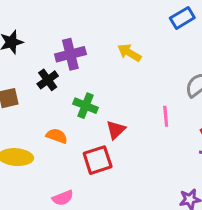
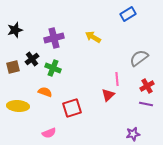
black cross: (48, 80) -> (32, 59), moved
green cross: (86, 106) -> (53, 68), moved
red triangle: (116, 130) -> (108, 95), moved

